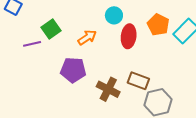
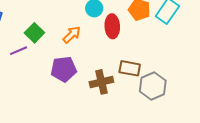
brown cross: (108, 89) -> (101, 82), turned -30

